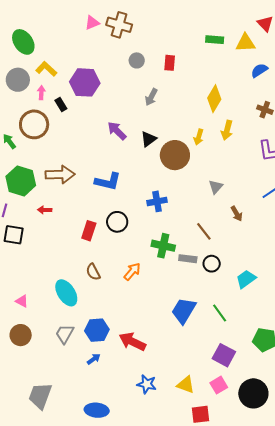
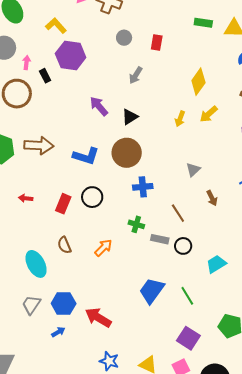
yellow L-shape: (46, 69) -> (56, 26), moved
yellow arrow: (227, 130) -> (209, 114), turned 30
brown circle: (175, 155) -> (127, 153), moved
blue cross: (157, 201) -> (143, 187), moved
red arrow: (45, 210) -> (26, 198), moved
green cross: (163, 246) -> (136, 224), size x0.7

